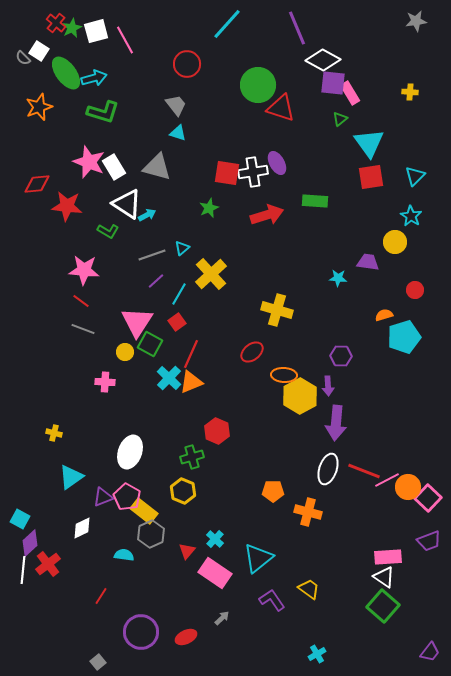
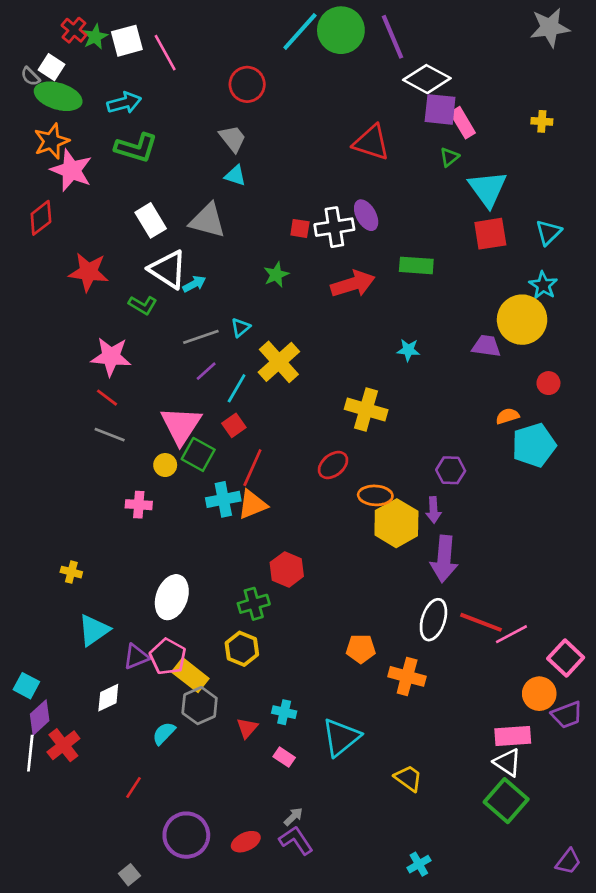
gray star: (416, 21) -> (550, 28), size x1.4
green ellipse: (66, 73) -> (58, 96), moved, turned -36
green circle: (258, 85) -> (341, 30), moved
pink star: (89, 162) -> (71, 170), moved
red square: (227, 173) -> (300, 228), size x0.6
red diamond: (37, 184) -> (41, 218), moved, turned -32
yellow circle: (395, 242) -> (522, 320), size x1.6
cyan star: (338, 278) -> (408, 350), moved
cyan cross: (169, 378) -> (223, 499), turned 35
orange circle: (408, 487) -> (539, 694), moved
cyan cross: (215, 539) -> (284, 712), turned -30
cyan semicircle: (124, 555) -> (164, 733), turned -54
pink rectangle: (215, 573) -> (284, 757), size x0.5
purple L-shape: (272, 600) -> (296, 840), moved

